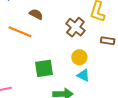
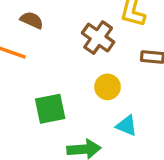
cyan triangle: (83, 75) -> (126, 126), moved

